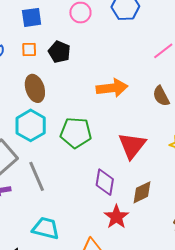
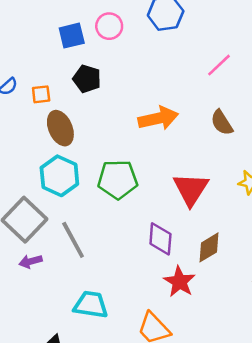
blue square: (32, 17) -> (72, 36), moved
orange square: (29, 49) -> (41, 94), moved

